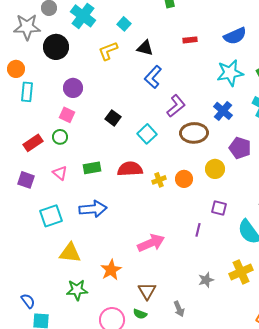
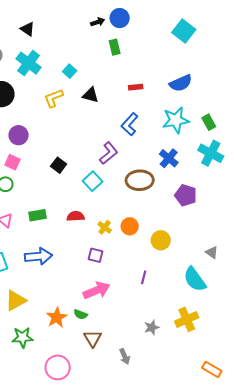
blue L-shape: (153, 77) -> (130, 124), moved
purple L-shape: (176, 106) -> (109, 153), moved
red semicircle: (130, 169) -> (76, 216), size x0.7
yellow circle: (215, 169) -> (161, 240), moved
yellow cross: (159, 180) -> (105, 227), turned -32
purple square: (219, 208) -> (96, 255), moved
yellow triangle: (70, 253) -> (15, 300), turned -35
green semicircle: (140, 314) -> (81, 314), moved

